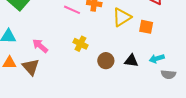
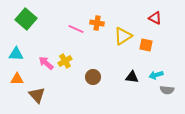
yellow cross: (80, 44) -> (65, 61), moved, turned 32
brown circle: (106, 61) -> (93, 77), moved
brown triangle: (31, 67) -> (37, 95), moved

